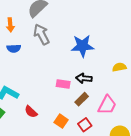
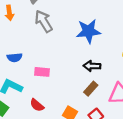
blue semicircle: (14, 48) -> (15, 57), moved
pink rectangle: (63, 84) -> (42, 72), moved

